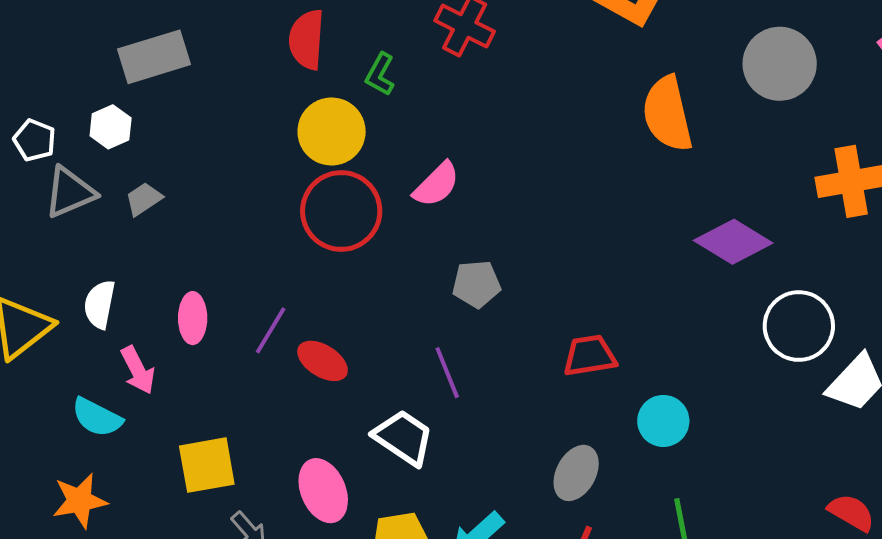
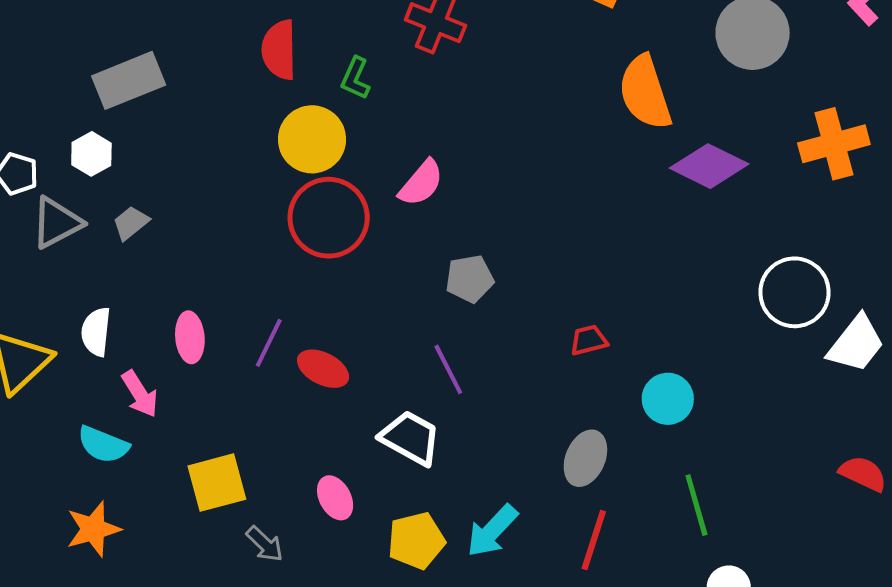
purple diamond: (733, 242) -> (709, 166), moved
red trapezoid: (590, 356) -> (589, 340), size x0.7
pink ellipse: (323, 491) -> (335, 498), size x0.7

